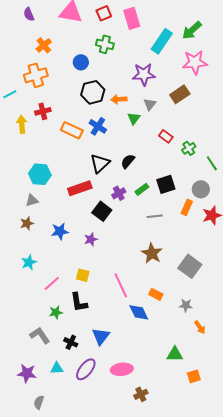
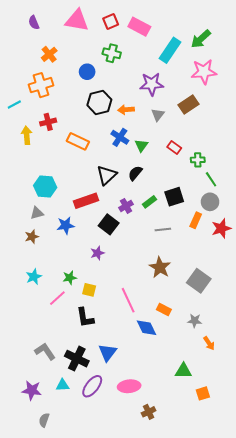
pink rectangle: (132, 18) -> (139, 27), turned -45
green triangle: (134, 118) -> (141, 145), moved
blue cross: (98, 126) -> (120, 137), moved
green cross: (189, 148) -> (198, 160), turned 32
green line: (212, 163) -> (211, 179), moved
blue star: (60, 231) -> (66, 225), moved
green star: (56, 312) -> (70, 278), moved
black cross: (71, 342) -> (77, 359), size x1.6

